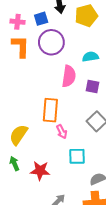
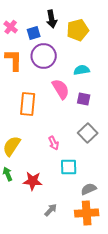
pink cross: (17, 22) -> (11, 27), moved, turned 32
pink semicircle: (69, 76) -> (61, 89), turned -40
orange rectangle: (50, 110) -> (28, 104), moved

